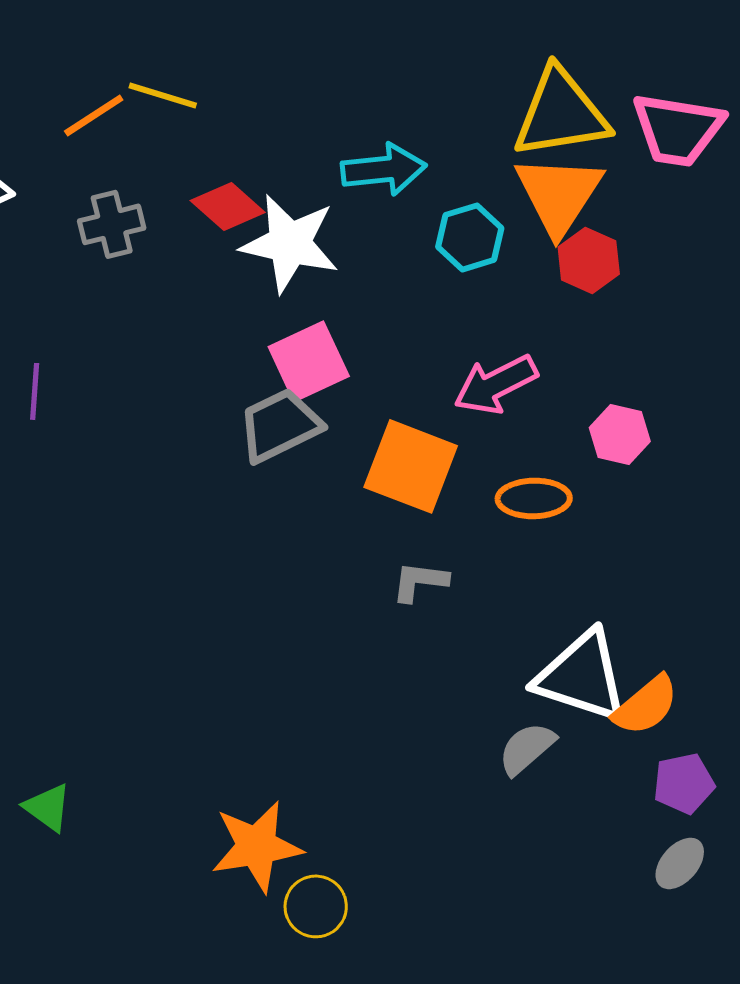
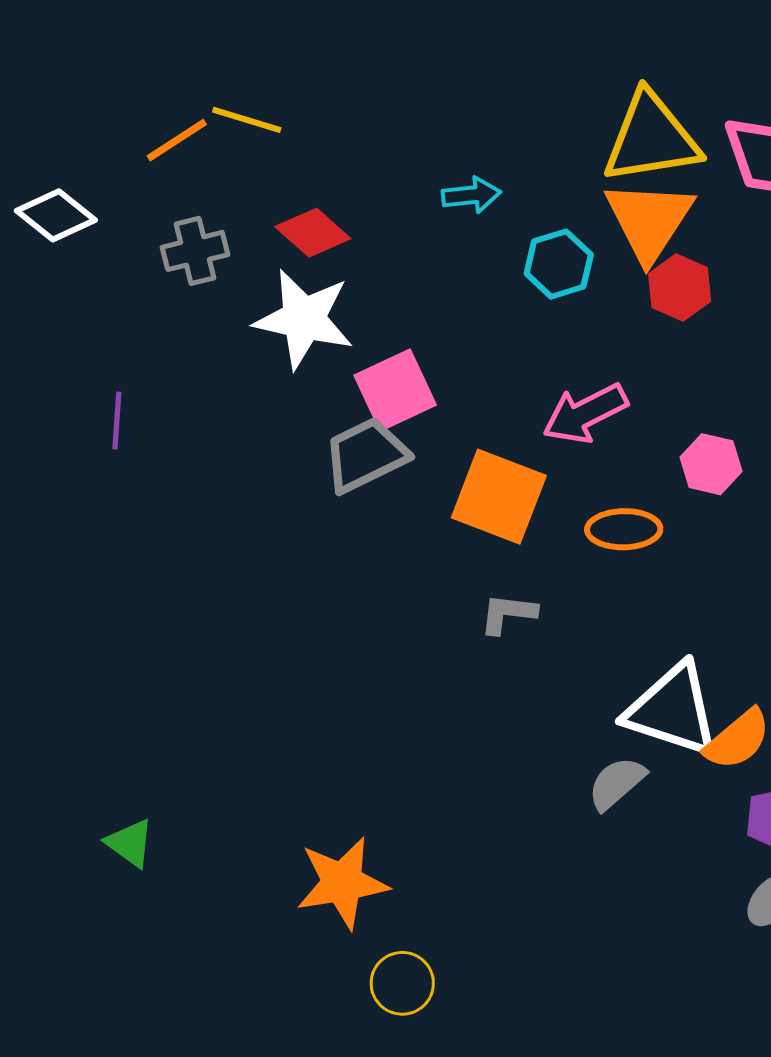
cyan arrow: (384, 169) -> (471, 195), size x0.7
white star: (290, 243) -> (304, 319), moved
yellow circle: (316, 906) -> (402, 983), moved

